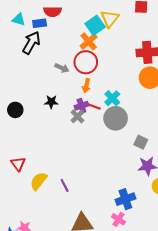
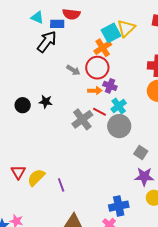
orange arrow: (86, 86) -> (95, 91), turned -112
black star: (51, 102) -> (46, 102), moved
purple cross: (81, 106) -> (110, 86), moved, turned 32
gray cross: (77, 116) -> (82, 119), size x1.5
red triangle: (18, 164) -> (18, 172), moved

